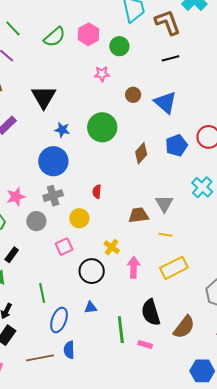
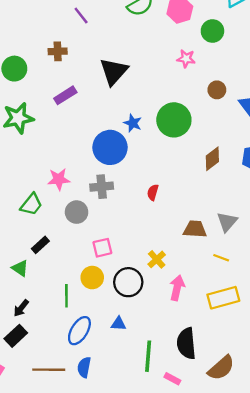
blue star: (62, 130) -> (133, 123), moved
yellow circle: (79, 218) -> (92, 278), moved

